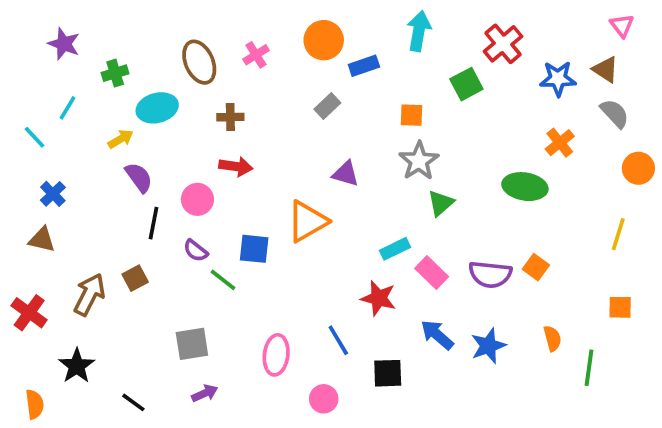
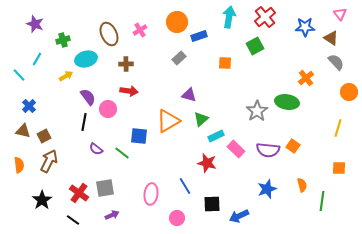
red cross: (503, 44) -> (265, 17), moved
blue star: (558, 79) -> (305, 27), moved
gray star: (419, 161) -> (257, 111), moved
purple semicircle: (139, 177) -> (88, 97), moved
green triangle: (441, 203) -> (201, 119), moved
purple semicircle: (196, 251) -> (96, 149), moved
brown square: (135, 278) -> (44, 136), moved
red cross: (29, 313) -> (79, 193), moved
blue arrow: (437, 335) -> (239, 216), moved, turned -66
orange semicircle: (35, 404) -> (19, 165), moved

